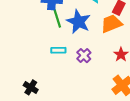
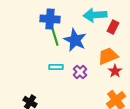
orange trapezoid: (111, 24) -> (108, 56), moved

